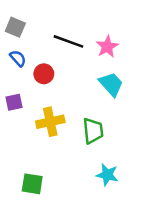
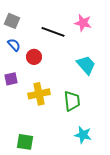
pink star: (107, 47) -> (83, 23), moved, turned -30

